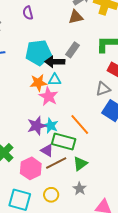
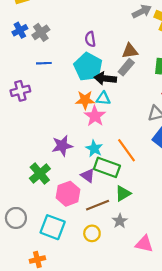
purple semicircle: (28, 13) -> (90, 39), moved
brown triangle: (76, 17) -> (130, 51), moved
cyan pentagon: (38, 53) -> (88, 67), turned 30
purple star: (37, 126) -> (62, 146), moved
brown line: (56, 163) -> (98, 205), moved
yellow circle: (51, 195) -> (92, 233), moved

